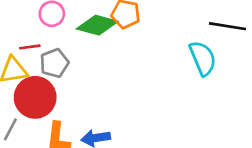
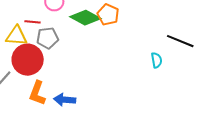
cyan semicircle: (203, 58) -> (157, 60), size x0.6

